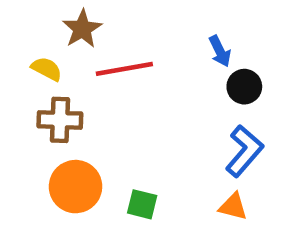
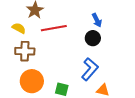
black circle: (244, 87) -> (93, 38), moved
blue L-shape: (244, 151) -> (90, 69), moved

